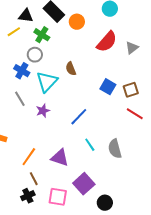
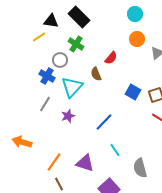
orange circle: (77, 22) -> (137, 39), moved
green cross: (42, 35) -> (76, 44), moved
red semicircle: (107, 42) -> (111, 58), moved, size x0.6
gray line: (20, 99) -> (45, 104), turned 63
gray semicircle: (115, 149) -> (140, 168), moved

